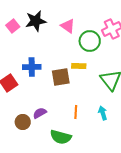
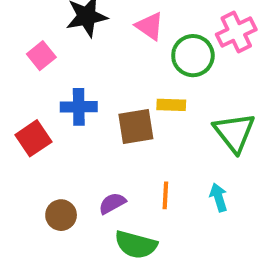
pink square: (13, 26) -> (41, 56), moved
purple semicircle: (40, 113) -> (112, 203), moved

